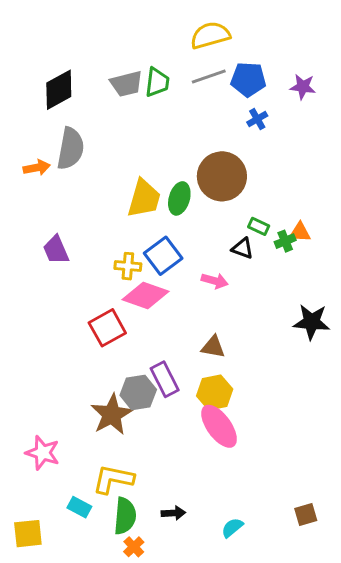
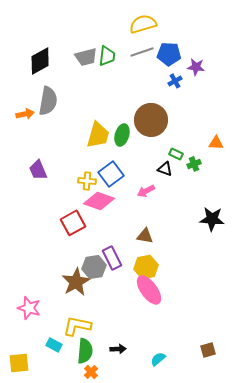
purple star: (303, 87) -> (196, 67), moved
orange triangle: (300, 232) -> (216, 143), moved
pink arrow: (215, 281) -> (146, 191), turned 138

